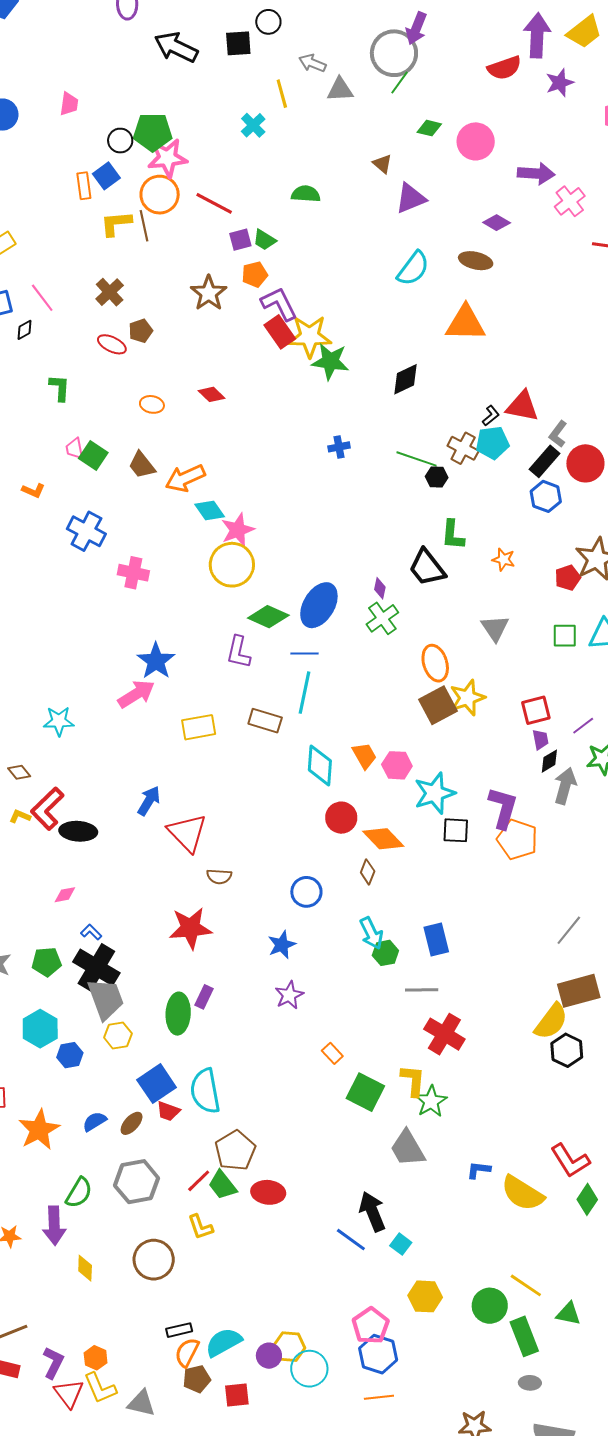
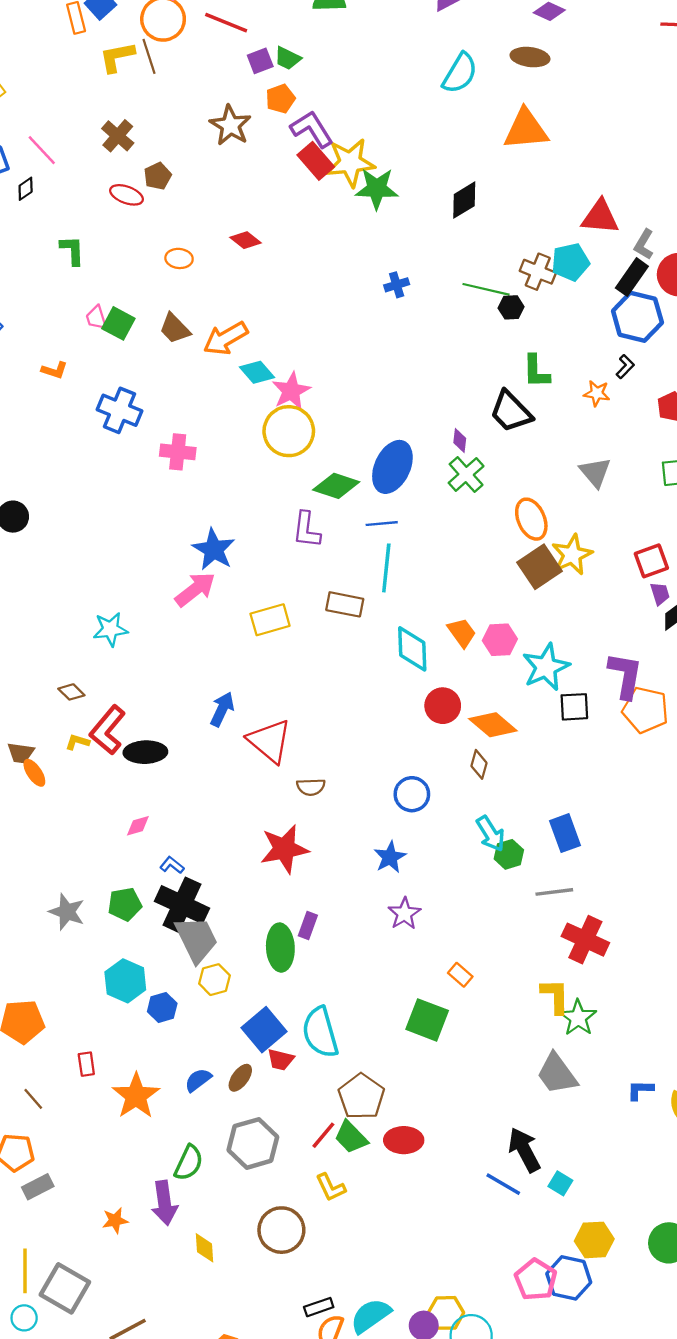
black L-shape: (491, 416) -> (625, 367), moved
blue hexagon: (546, 496) -> (637, 317), size x1.4
green square: (365, 1092) -> (427, 1020), moved
blue hexagon: (378, 1354) -> (569, 1278), moved

